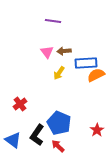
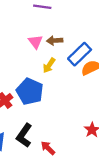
blue rectangle: (86, 63) -> (80, 54), turned -40
blue pentagon: (59, 123) -> (30, 91), moved

